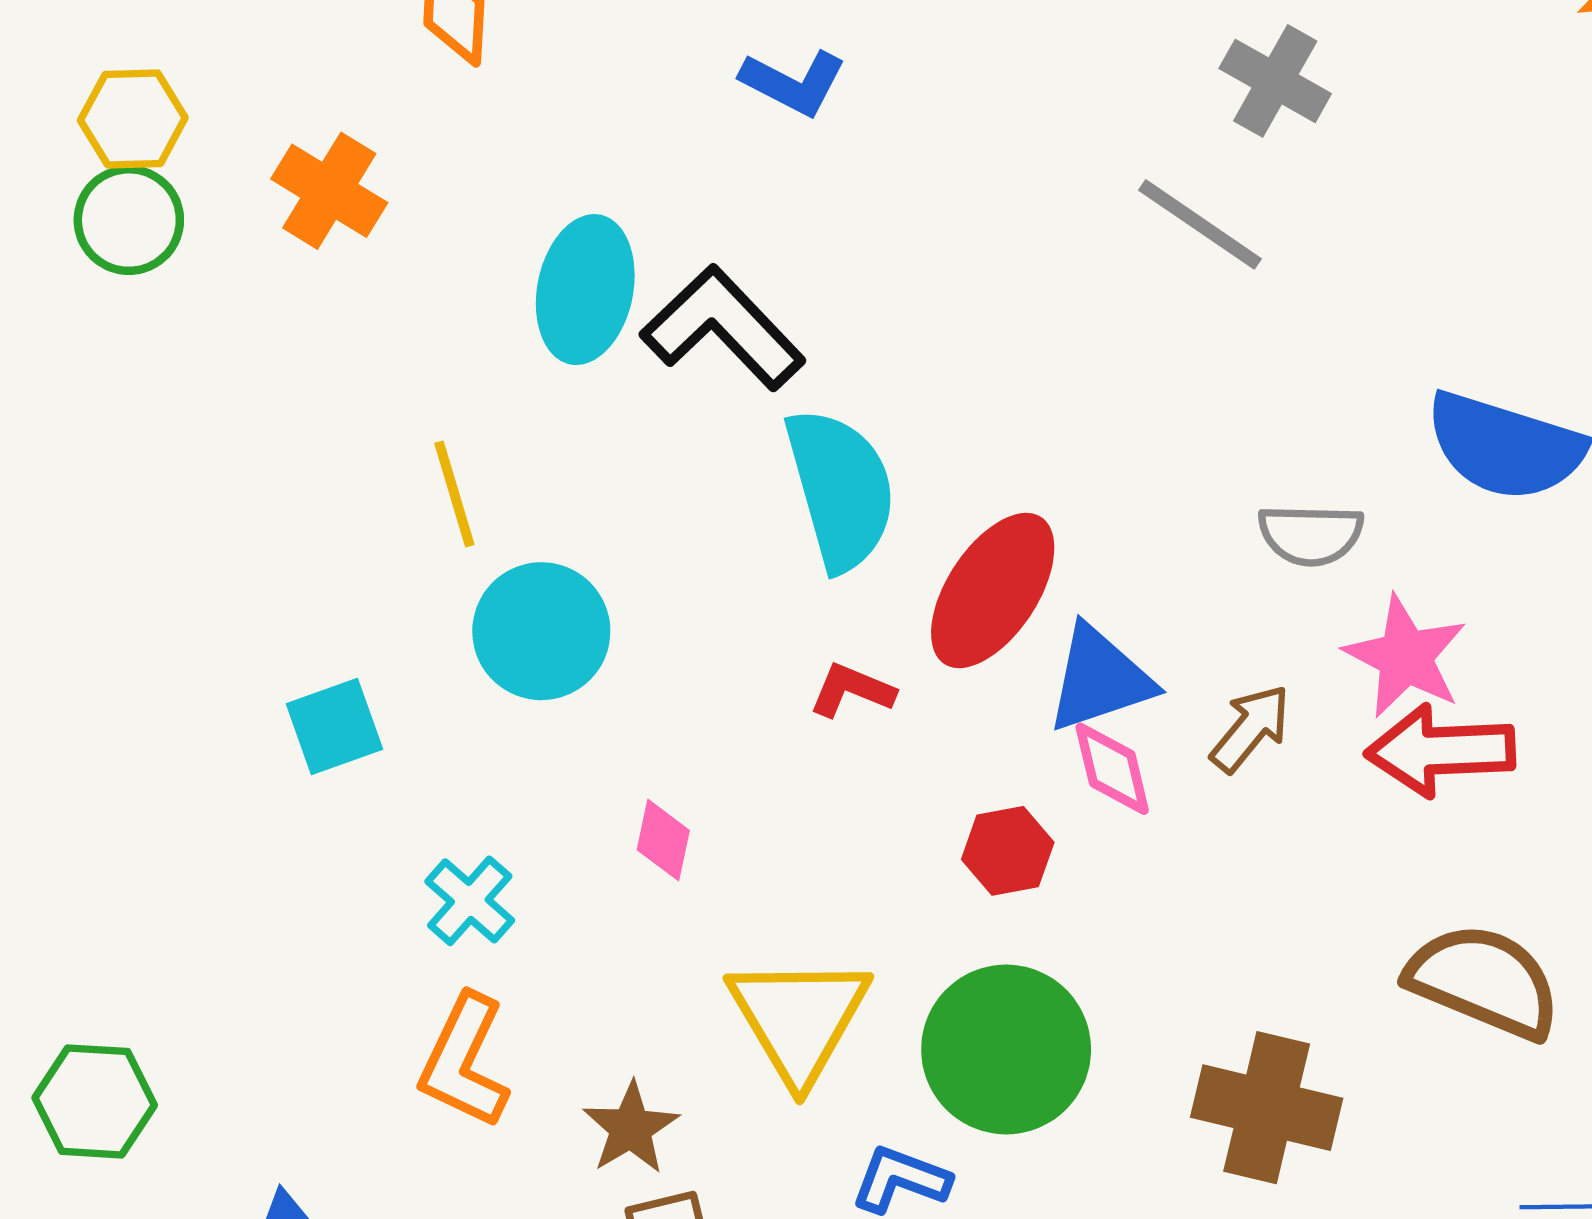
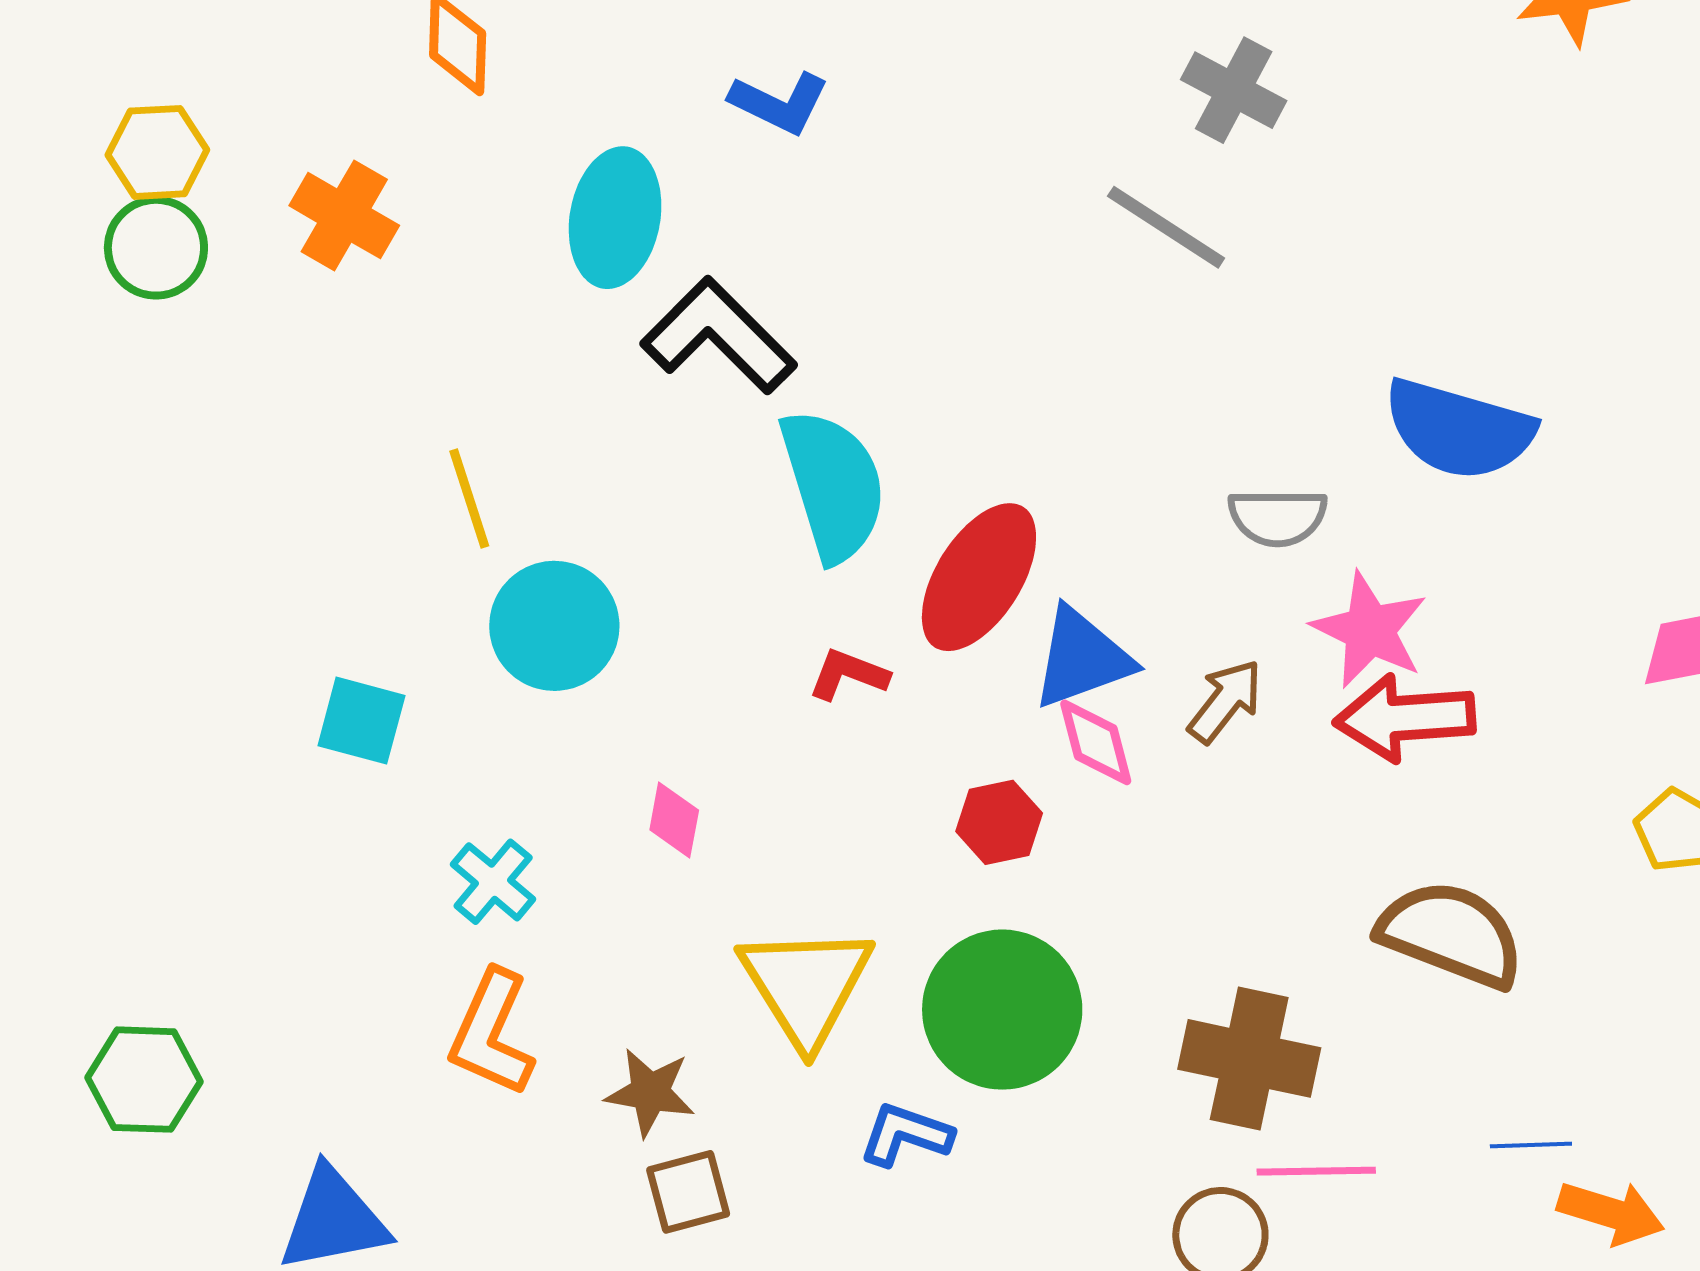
cyan ellipse: (585, 290) -> (615, 218), moved
cyan square: (334, 727) -> (361, 721), turned 36
brown star: (631, 1128) -> (650, 1092), turned -30

